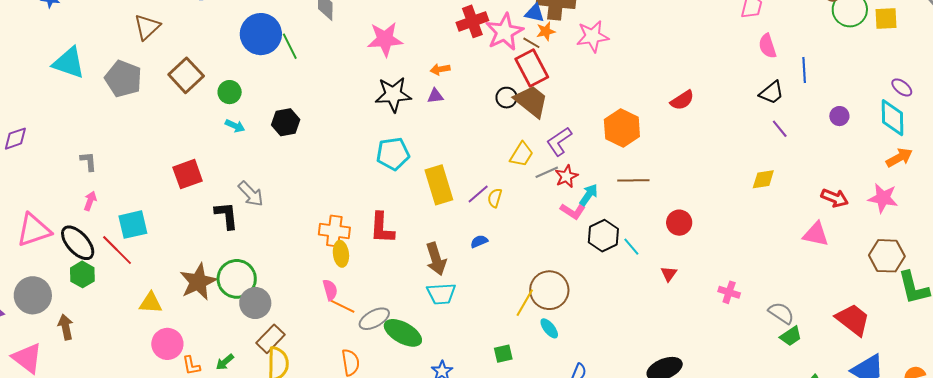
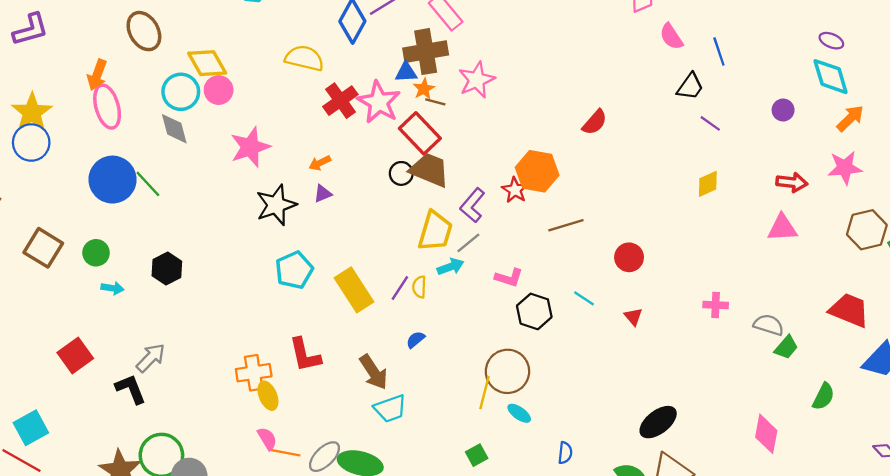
brown line: (531, 43) -> (435, 102), moved
purple circle: (839, 116) -> (783, 110), moved
yellow trapezoid: (522, 154) -> (435, 231), size x1.4
red star: (566, 176) -> (515, 190), moved
gray arrow: (251, 194) -> (151, 358), turned -76
cyan arrow: (589, 195) -> (451, 267), moved, turned 50
black hexagon: (603, 236) -> (534, 311), moved
pink cross: (729, 292) -> (716, 305), moved

